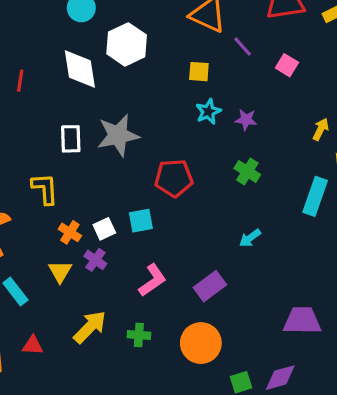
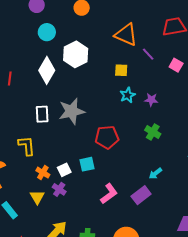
white diamond: (80, 69) -> (47, 70), turned 40
pink L-shape: (152, 280) -> (109, 194), moved
purple rectangle: (210, 286) -> (141, 195), moved

